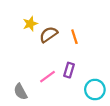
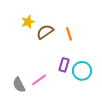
pink line: (47, 77) -> (39, 80), moved
cyan circle: (95, 90) -> (82, 71), moved

